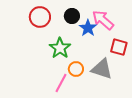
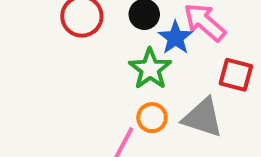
green star: (60, 48) -> (150, 69), moved

